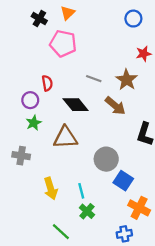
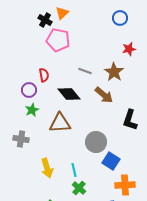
black cross: (39, 19) -> (45, 20), moved
orange cross: (139, 208) -> (125, 185), turned -30

